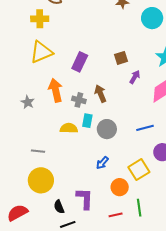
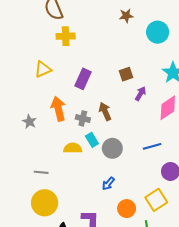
yellow cross: (40, 19) -> (66, 36), moved
yellow triangle: (41, 52) -> (43, 69), size x0.7
cyan rectangle: (87, 121) -> (92, 140), turned -40
yellow square: (139, 170) -> (156, 200), moved

